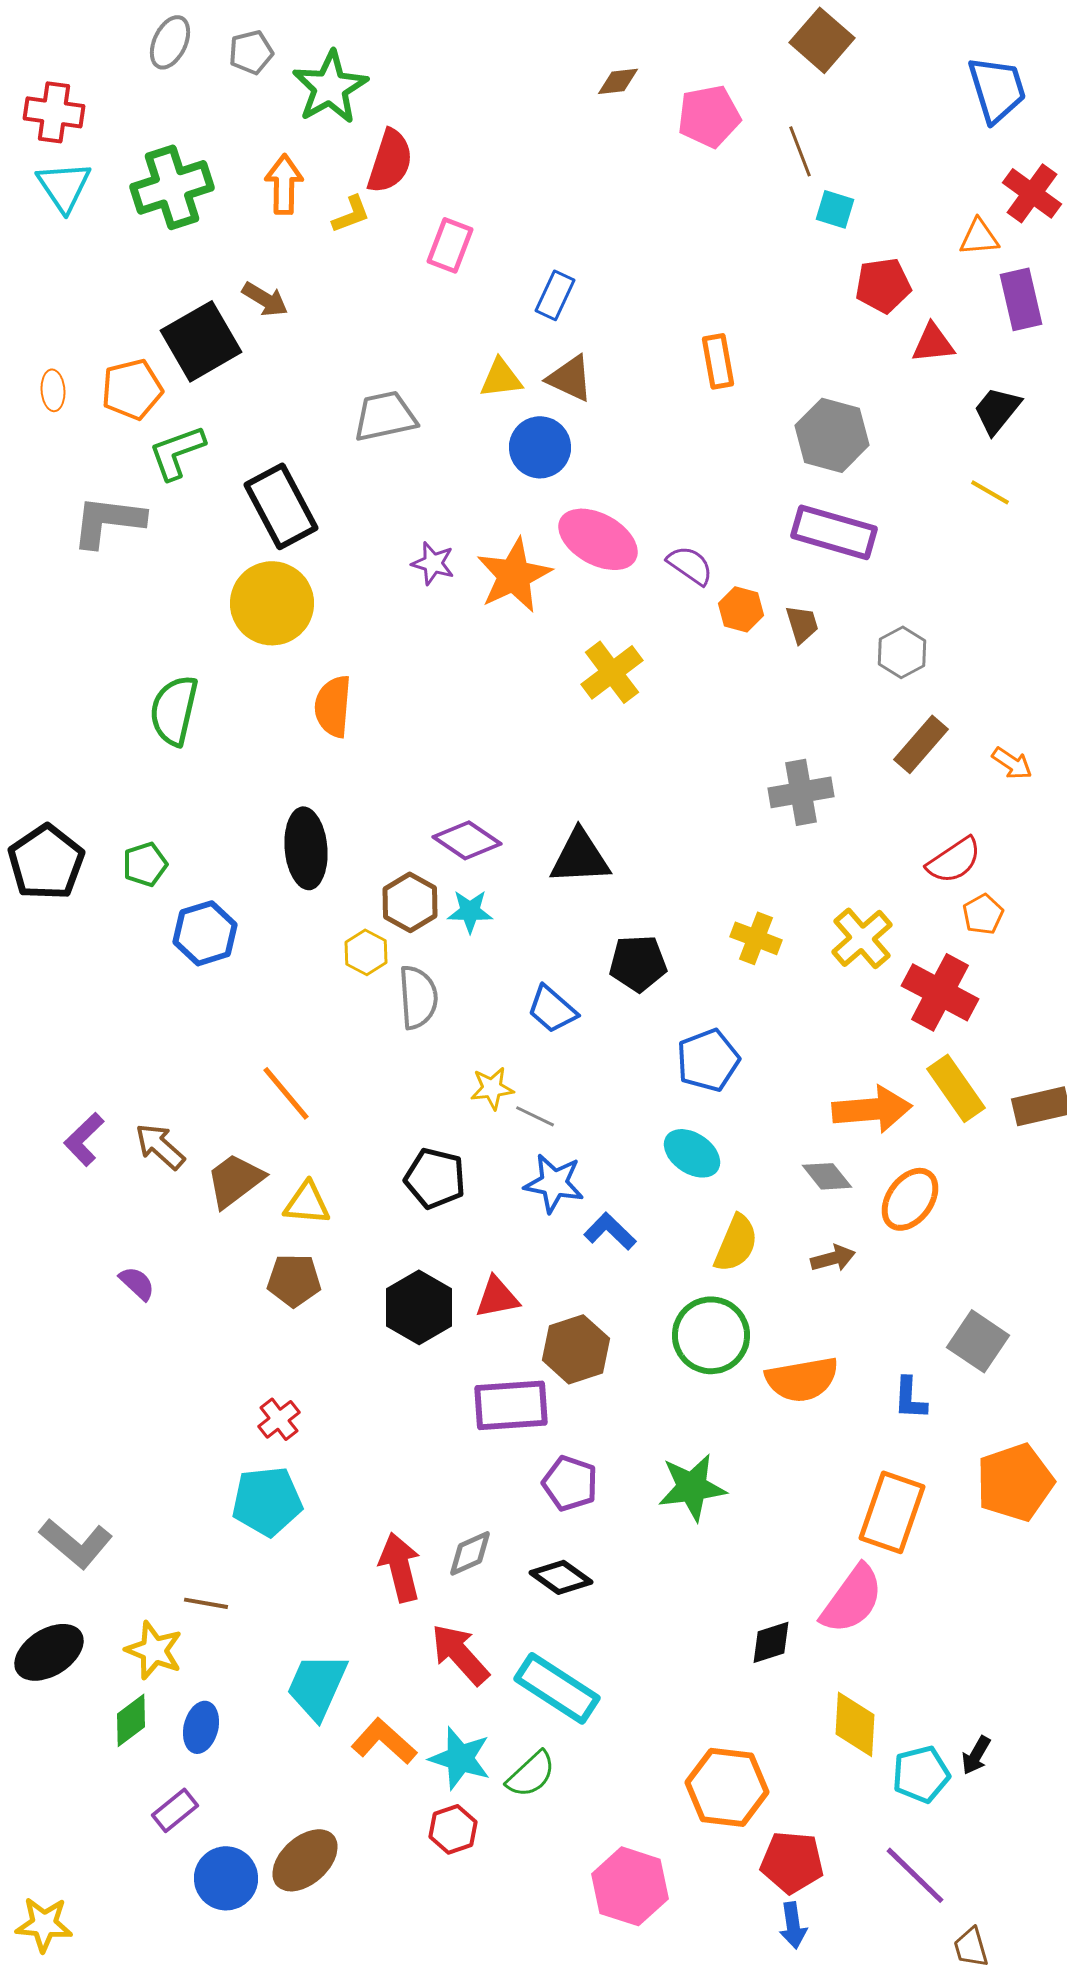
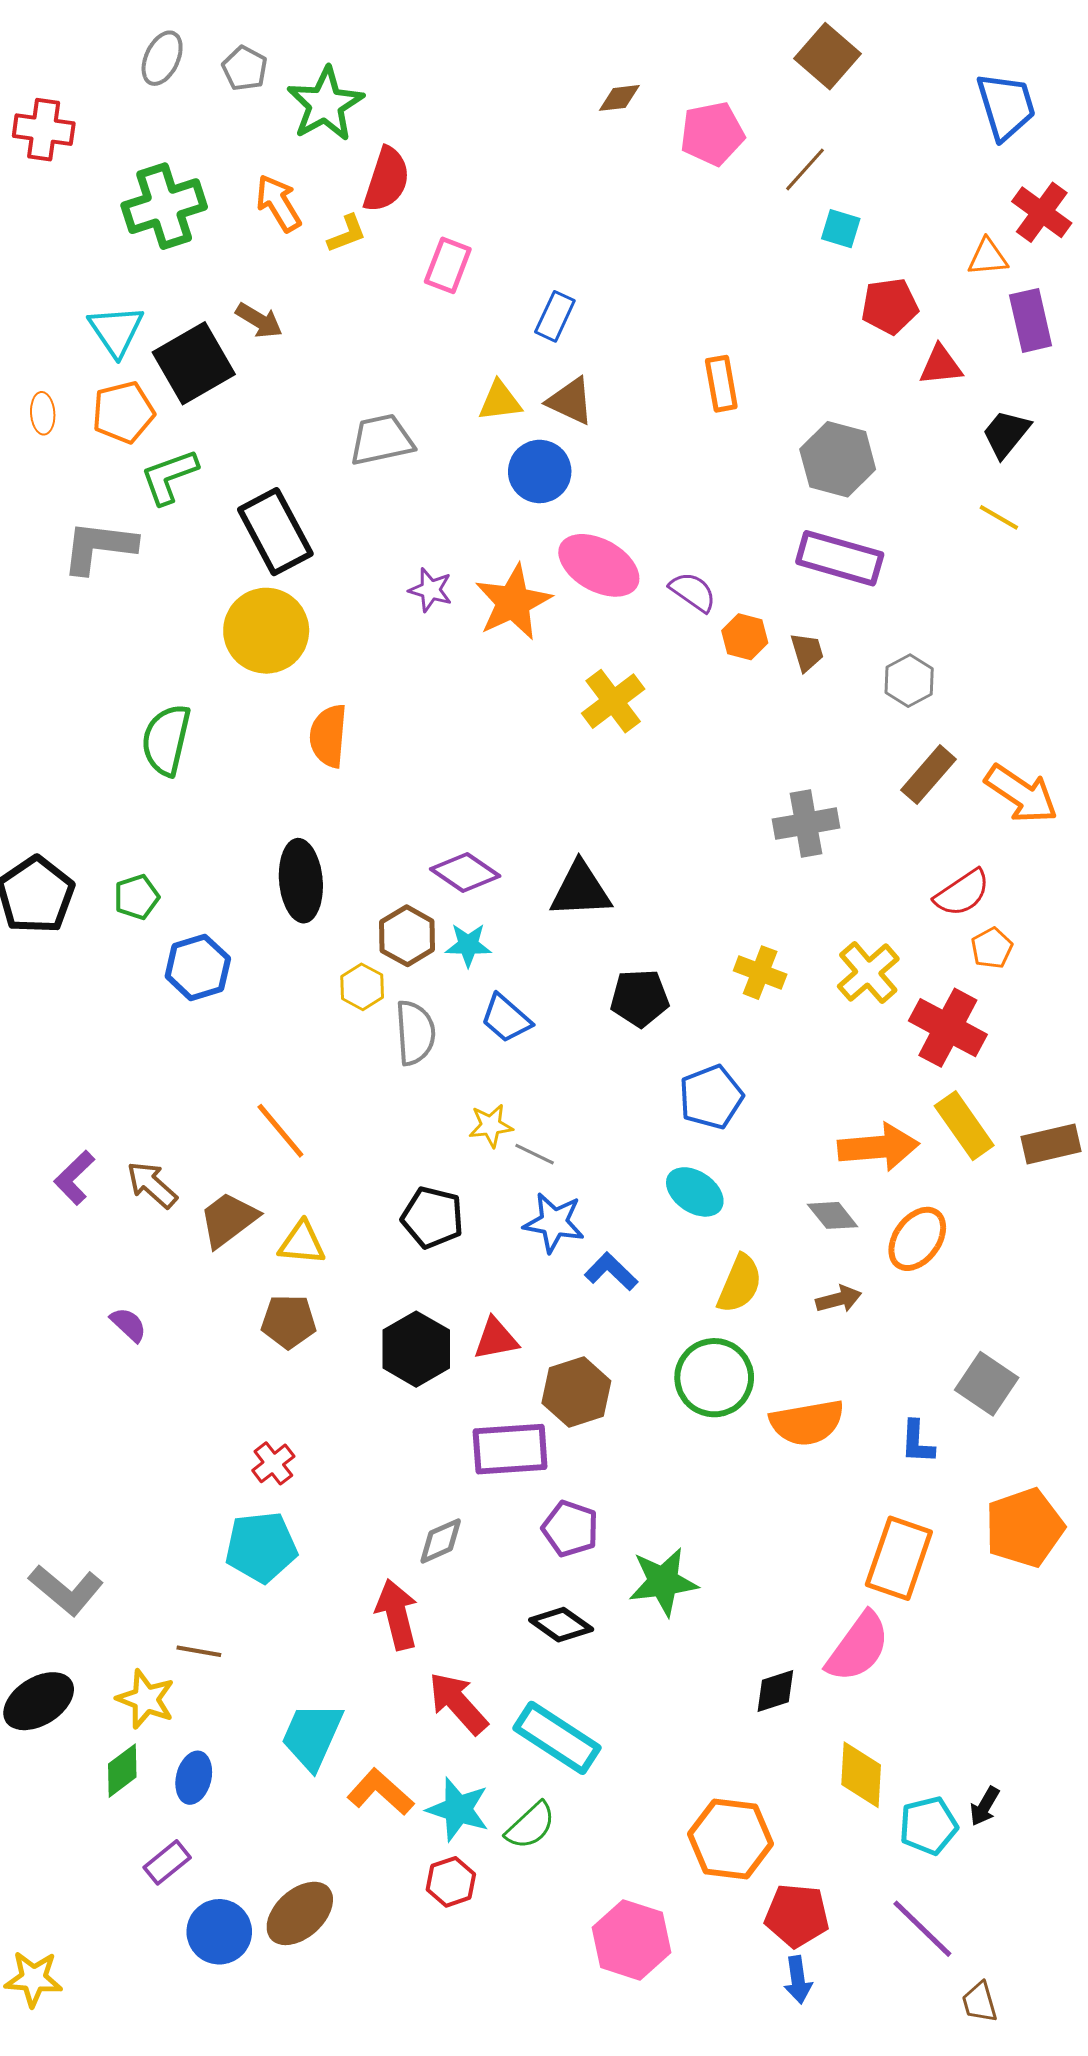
gray pentagon: (251, 52) -> (245, 68), turned -30
brown line: (800, 151) -> (805, 169), turned 63
orange arrow: (284, 184) -> (278, 203), turned -32
cyan triangle: (64, 186) -> (116, 331), moved
orange arrow: (1012, 763) -> (1021, 794), size x1.8
blue trapezoid: (552, 1009) -> (506, 1018), moved
green star: (692, 1487) -> (663, 1582), moved
gray diamond: (470, 1553) -> (441, 1541), moved

